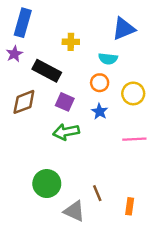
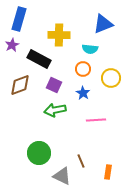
yellow cross: (71, 42) -> (59, 35), size x1.5
pink line: (134, 139) -> (96, 120), moved

